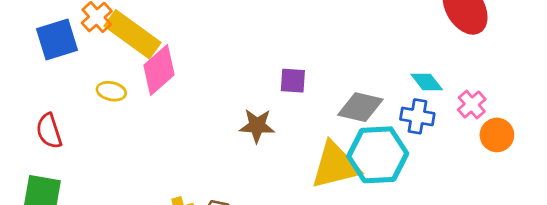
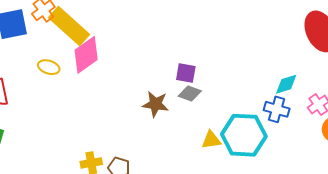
cyan diamond: (427, 82) -> (286, 84), turned -75
gray diamond: (360, 107) -> (190, 94), moved, size x0.7
yellow triangle: (335, 165) -> (211, 140), size x0.5

